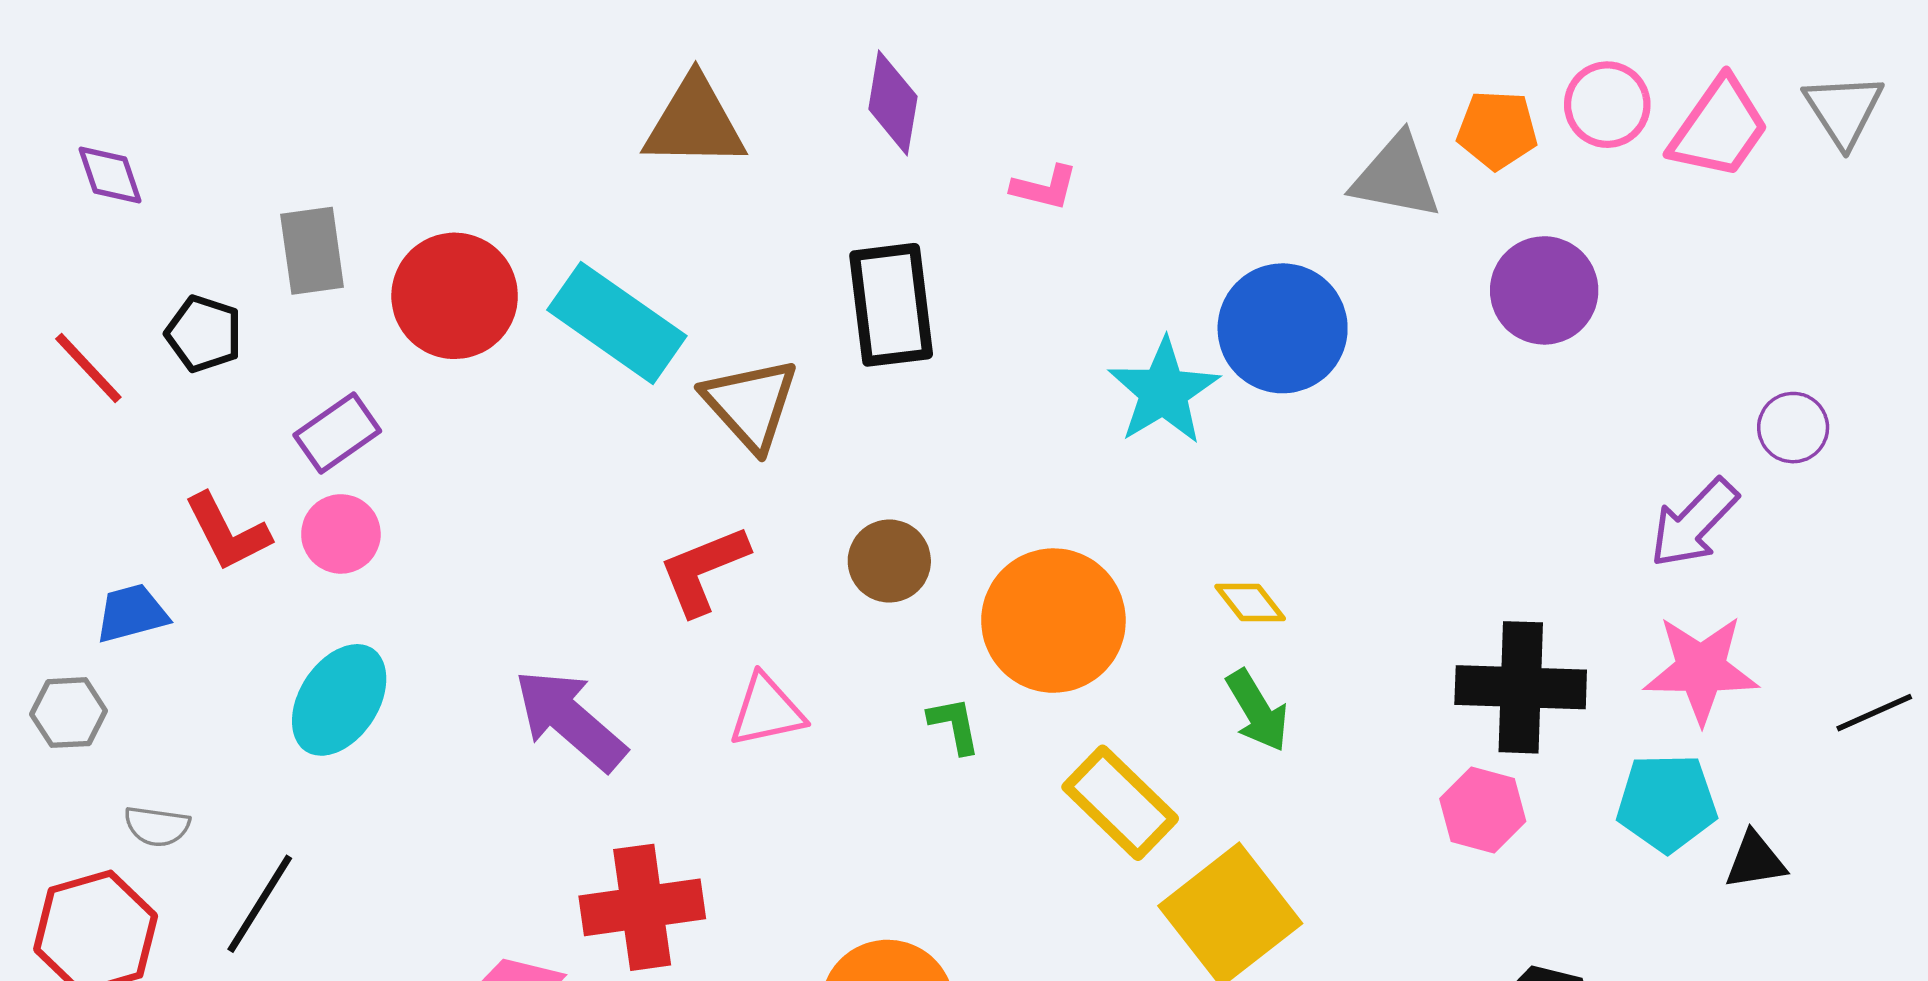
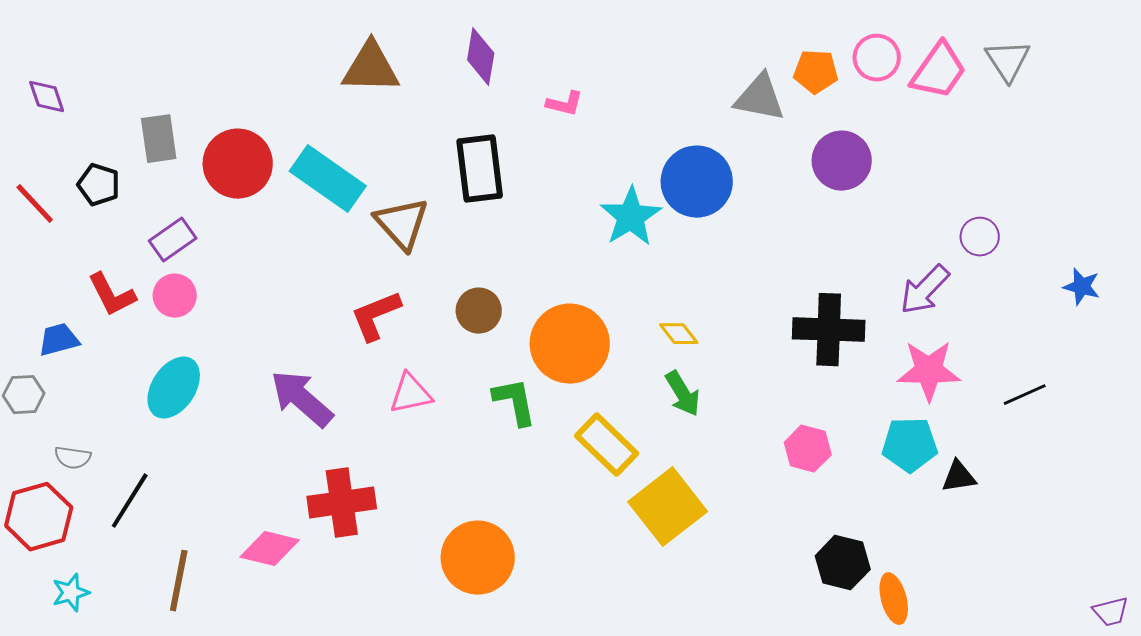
black cross: (1521, 687) -> (829, 330), moved
green L-shape: (954, 725) -> (515, 402), size x1.5

